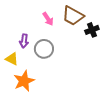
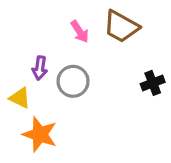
black cross: (92, 30) -> (153, 83), moved
orange star: (24, 81) -> (40, 134), turned -30

